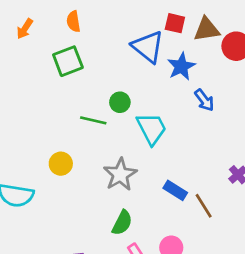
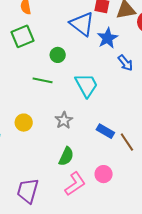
green circle: (120, 102) -> (58, 55), moved
yellow circle: (61, 164) -> (24, 123), moved
gray star: (120, 174) -> (64, 120), size x0.7

